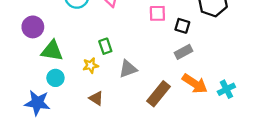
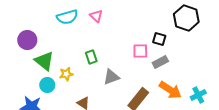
pink square: (157, 13) -> (140, 51), moved
green triangle: (52, 51) -> (44, 61), turned 30
yellow star: (91, 65) -> (66, 74), moved

